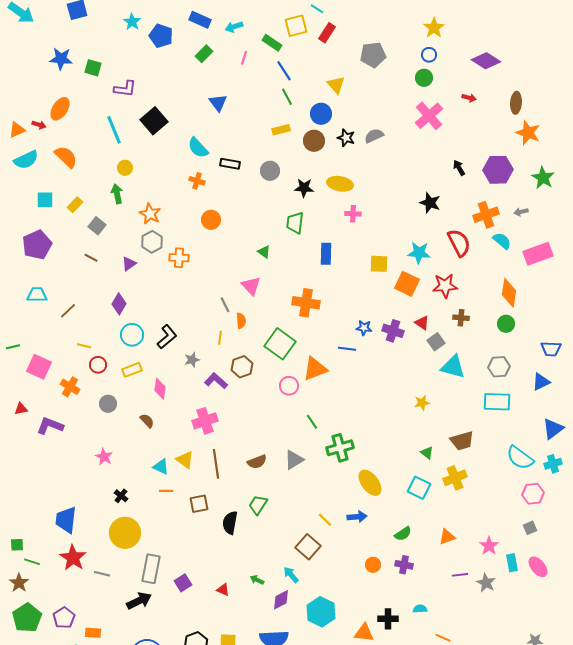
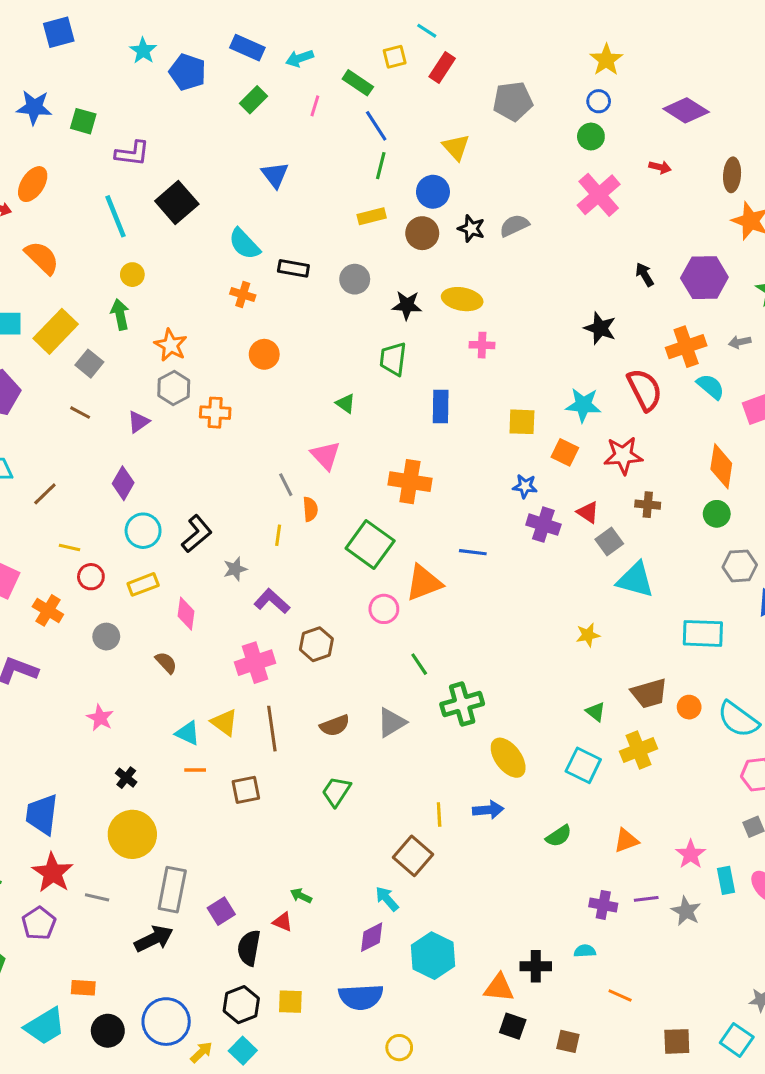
yellow square: (296, 26) -> (395, 57), size x0.7
green line: (287, 97) -> (381, 166), turned 42
yellow rectangle: (75, 205) -> (56, 331), size x1.8
orange square: (407, 284) -> (565, 452), size x0.7
blue star: (364, 328) -> (525, 486), moved
brown hexagon: (242, 367) -> (316, 644), moved
gray hexagon: (499, 367) -> (740, 566), moved
yellow line: (325, 520) -> (439, 814), turned 42
black semicircle: (230, 523) -> (249, 948), moved
orange circle: (373, 565) -> (689, 707), moved
purple cross: (404, 565) -> (603, 905), moved
green arrow: (257, 580) -> (301, 896), moved
purple pentagon: (64, 618) -> (39, 923), moved

